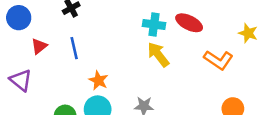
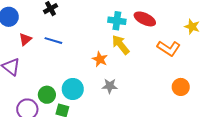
blue line: (74, 48) -> (53, 41), turned -60
orange star: (98, 80) -> (100, 59), moved

